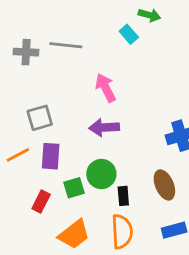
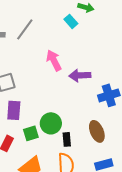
gray line: (66, 45) -> (25, 29), turned -60
purple arrow: (104, 127) -> (80, 75), moved

